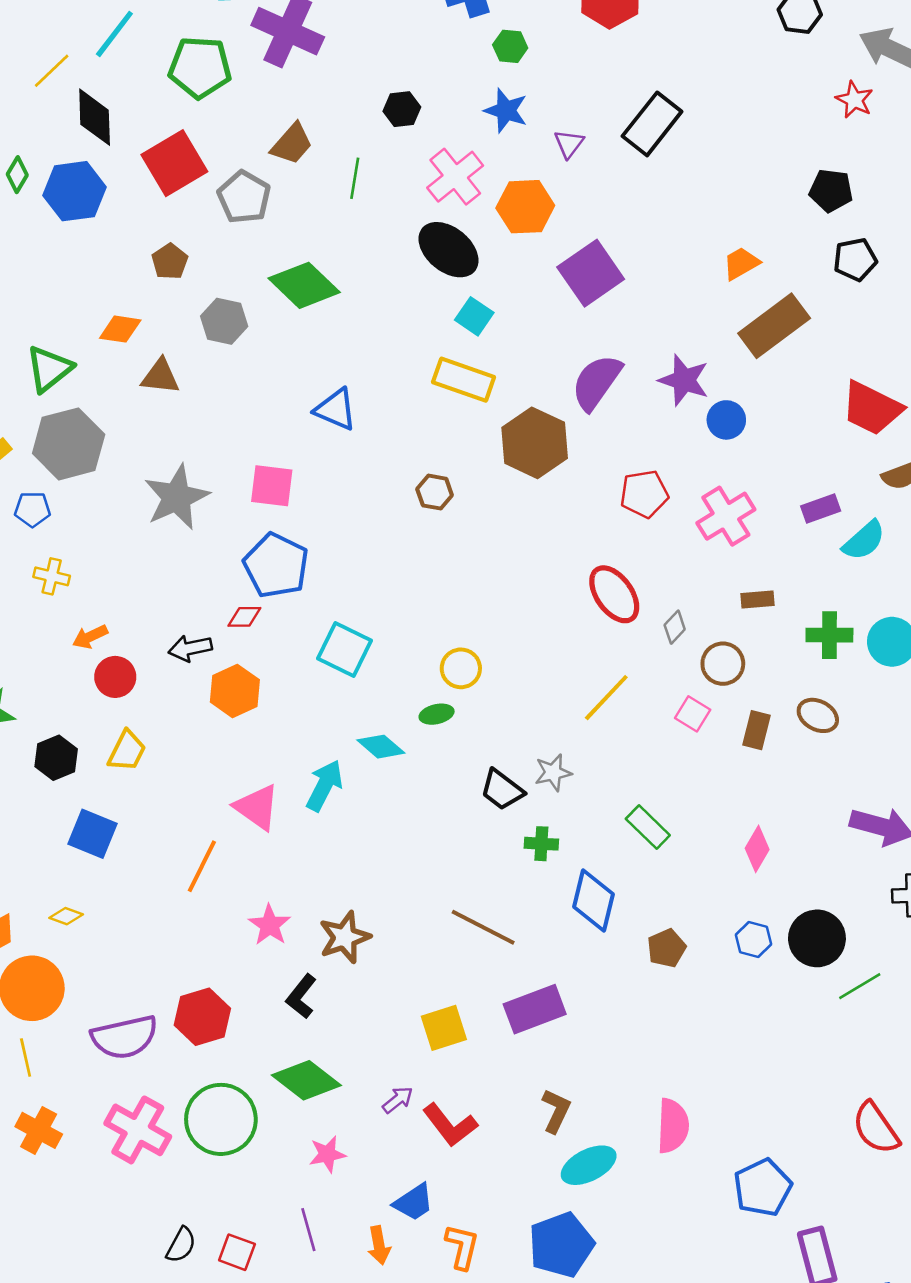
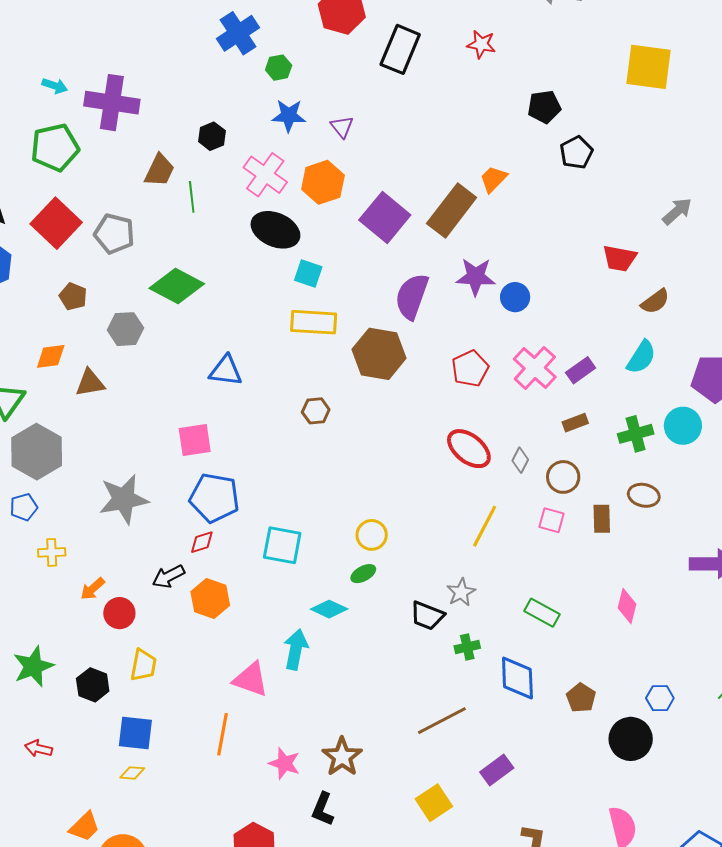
red star: (854, 100) -> (481, 44), moved
black rectangle: (652, 124) -> (400, 49), moved
brown trapezoid: (292, 144) -> (159, 170), moved
brown rectangle: (774, 326) -> (452, 211), moved
red trapezoid: (872, 408) -> (619, 258), size x0.7
gray star: (177, 497) -> (124, 499), moved, turned 30
purple rectangle: (821, 509) -> (581, 370), moved
yellow diamond: (66, 916) -> (132, 773), moved
brown line: (483, 927) -> (442, 721), turned -39
black circle: (817, 938) -> (631, 739), moved
blue hexagon: (753, 940) -> (660, 698), moved
purple rectangle: (535, 1009) -> (497, 770), size x0.7

